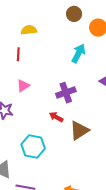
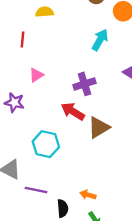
red line: (18, 54) -> (23, 39), moved
red arrow: (56, 117) -> (73, 111), size x1.5

